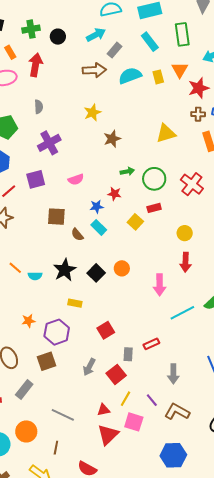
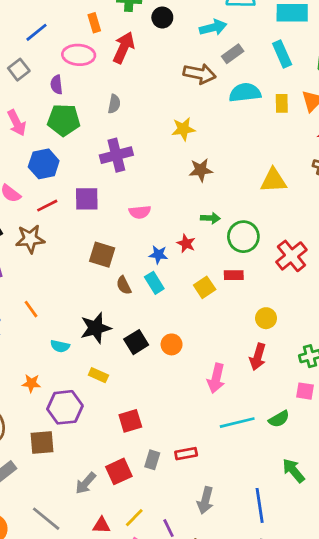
cyan semicircle: (35, 276) -> (60, 346), moved
gray arrow: (89, 367) -> (86, 483), moved
red square: (116, 374) -> (119, 471), moved

